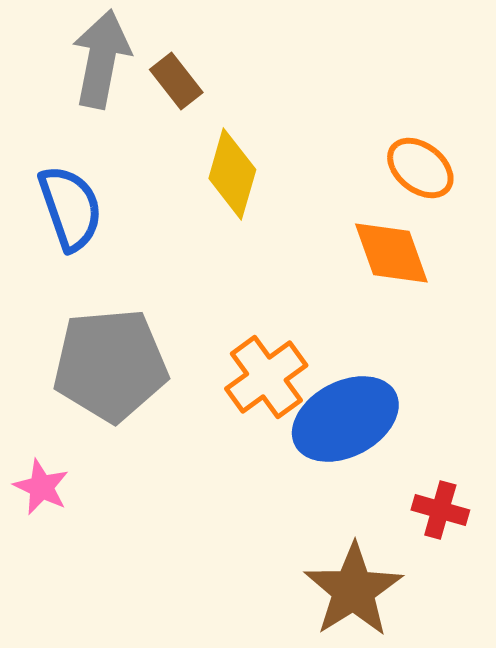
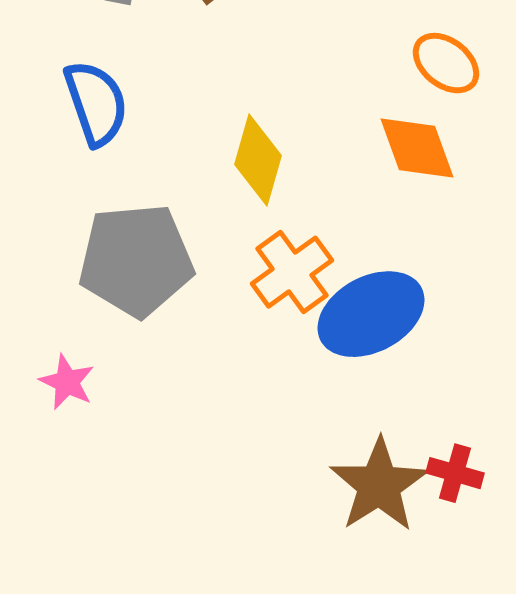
yellow diamond: (232, 174) -> (258, 160), moved
red cross: (440, 510) -> (455, 473), moved

